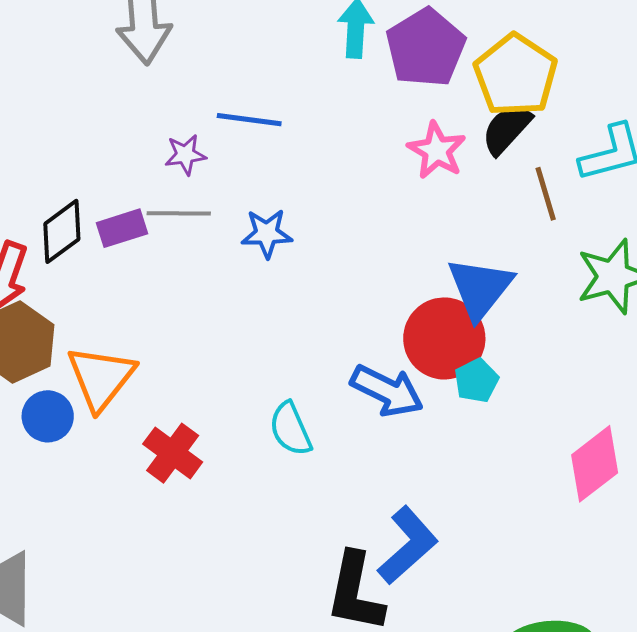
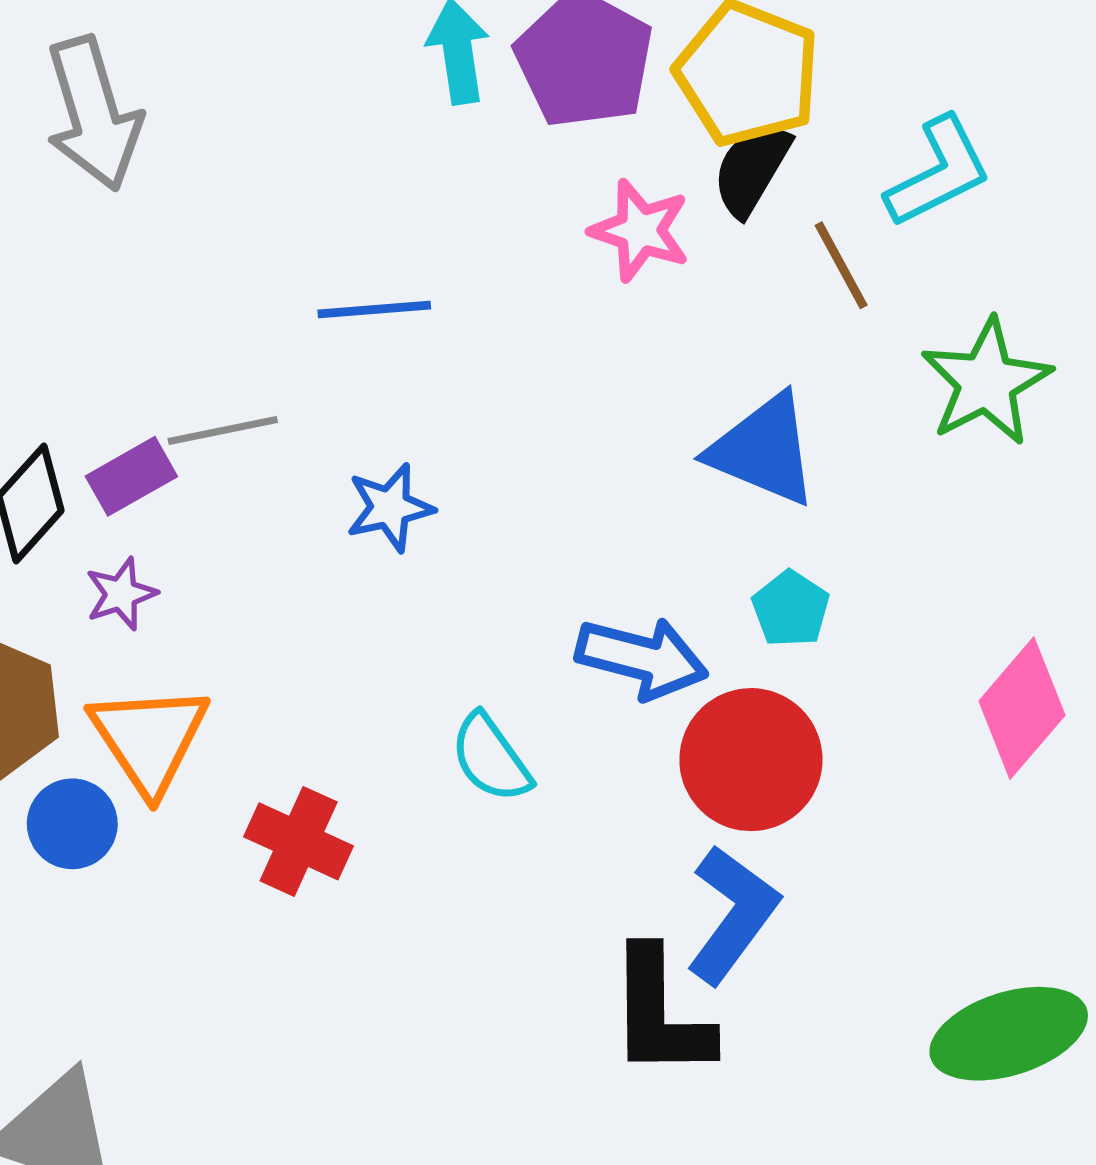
blue line: (249, 120) -> (374, 310), moved
purple star: (185, 155) -> (121, 594), moved
blue star: (267, 233) -> (390, 508), moved
blue triangle: (480, 288) -> (763, 450), turned -34
red circle: (444, 338) -> (751, 760), moved

